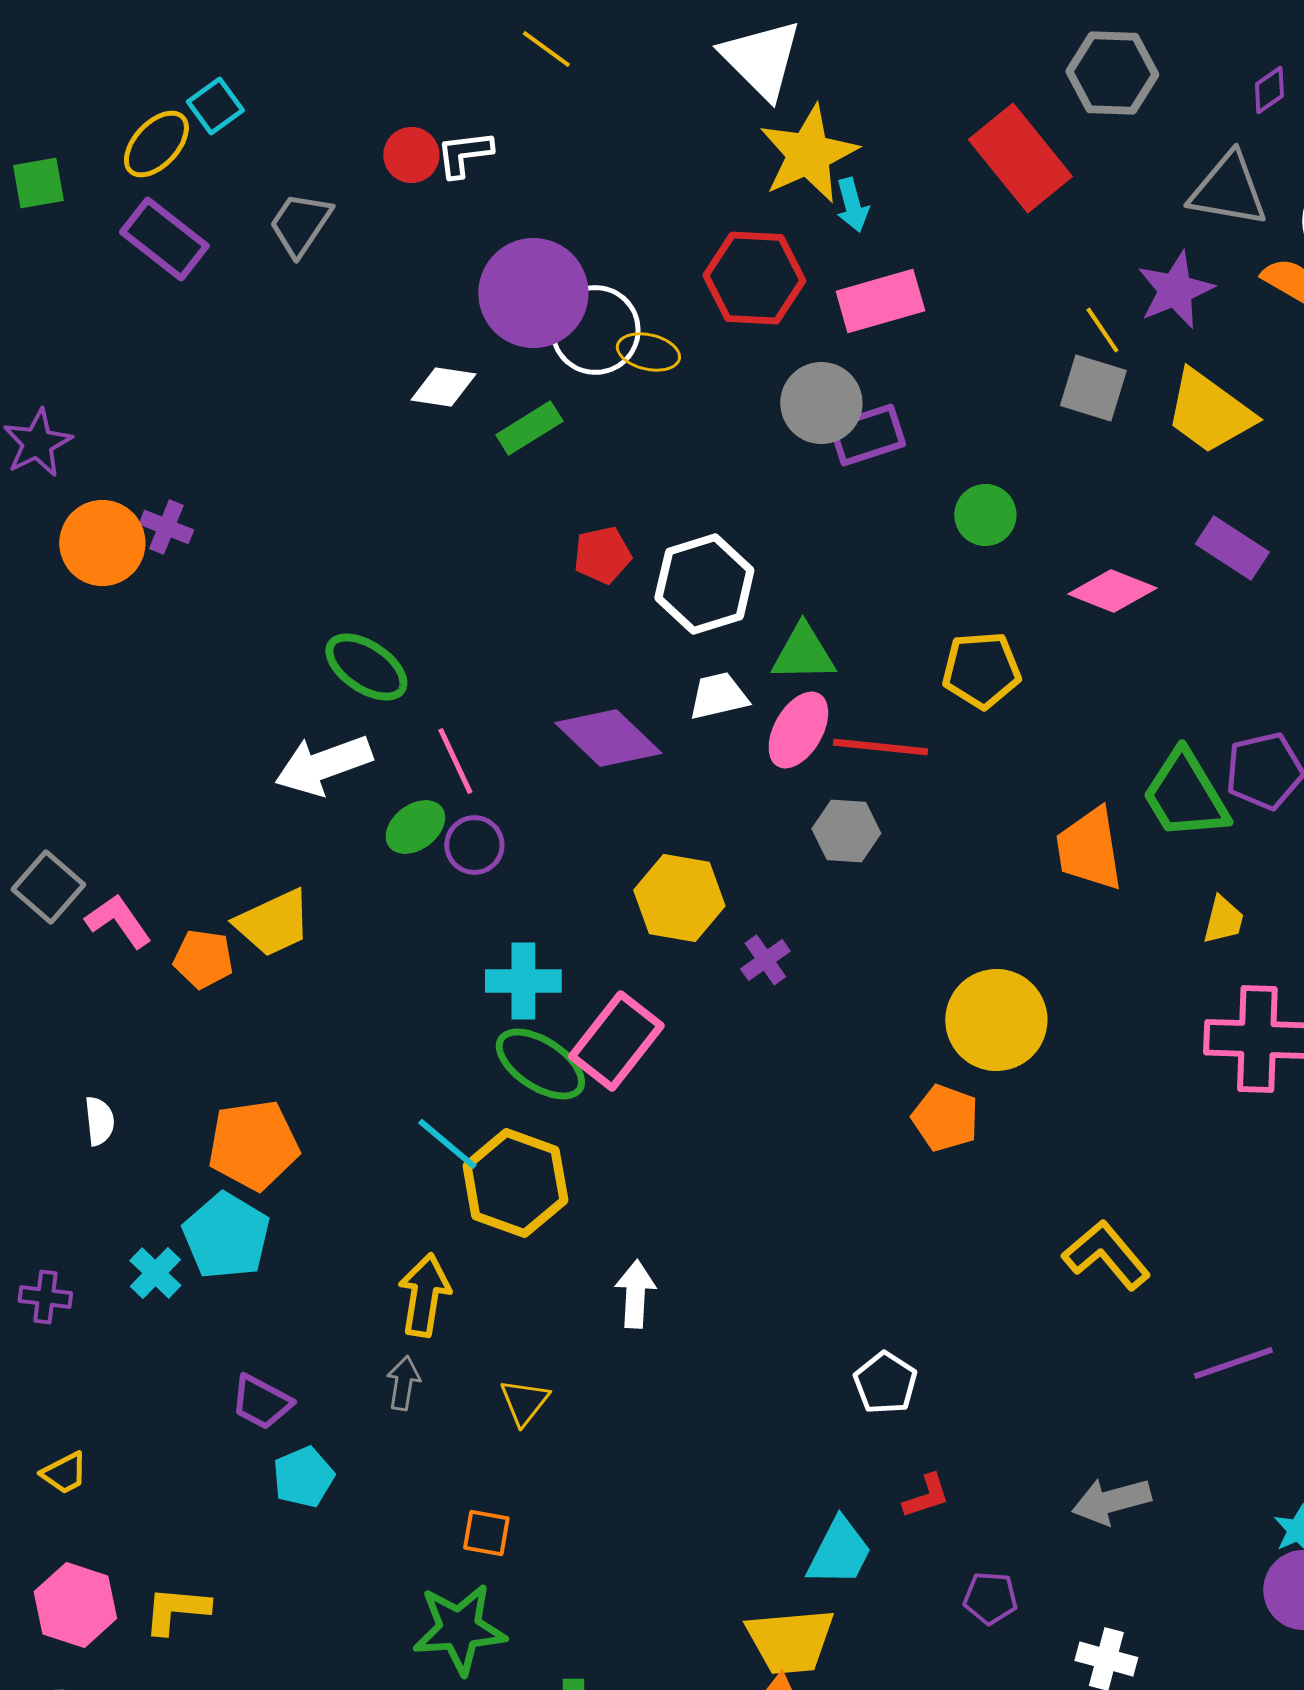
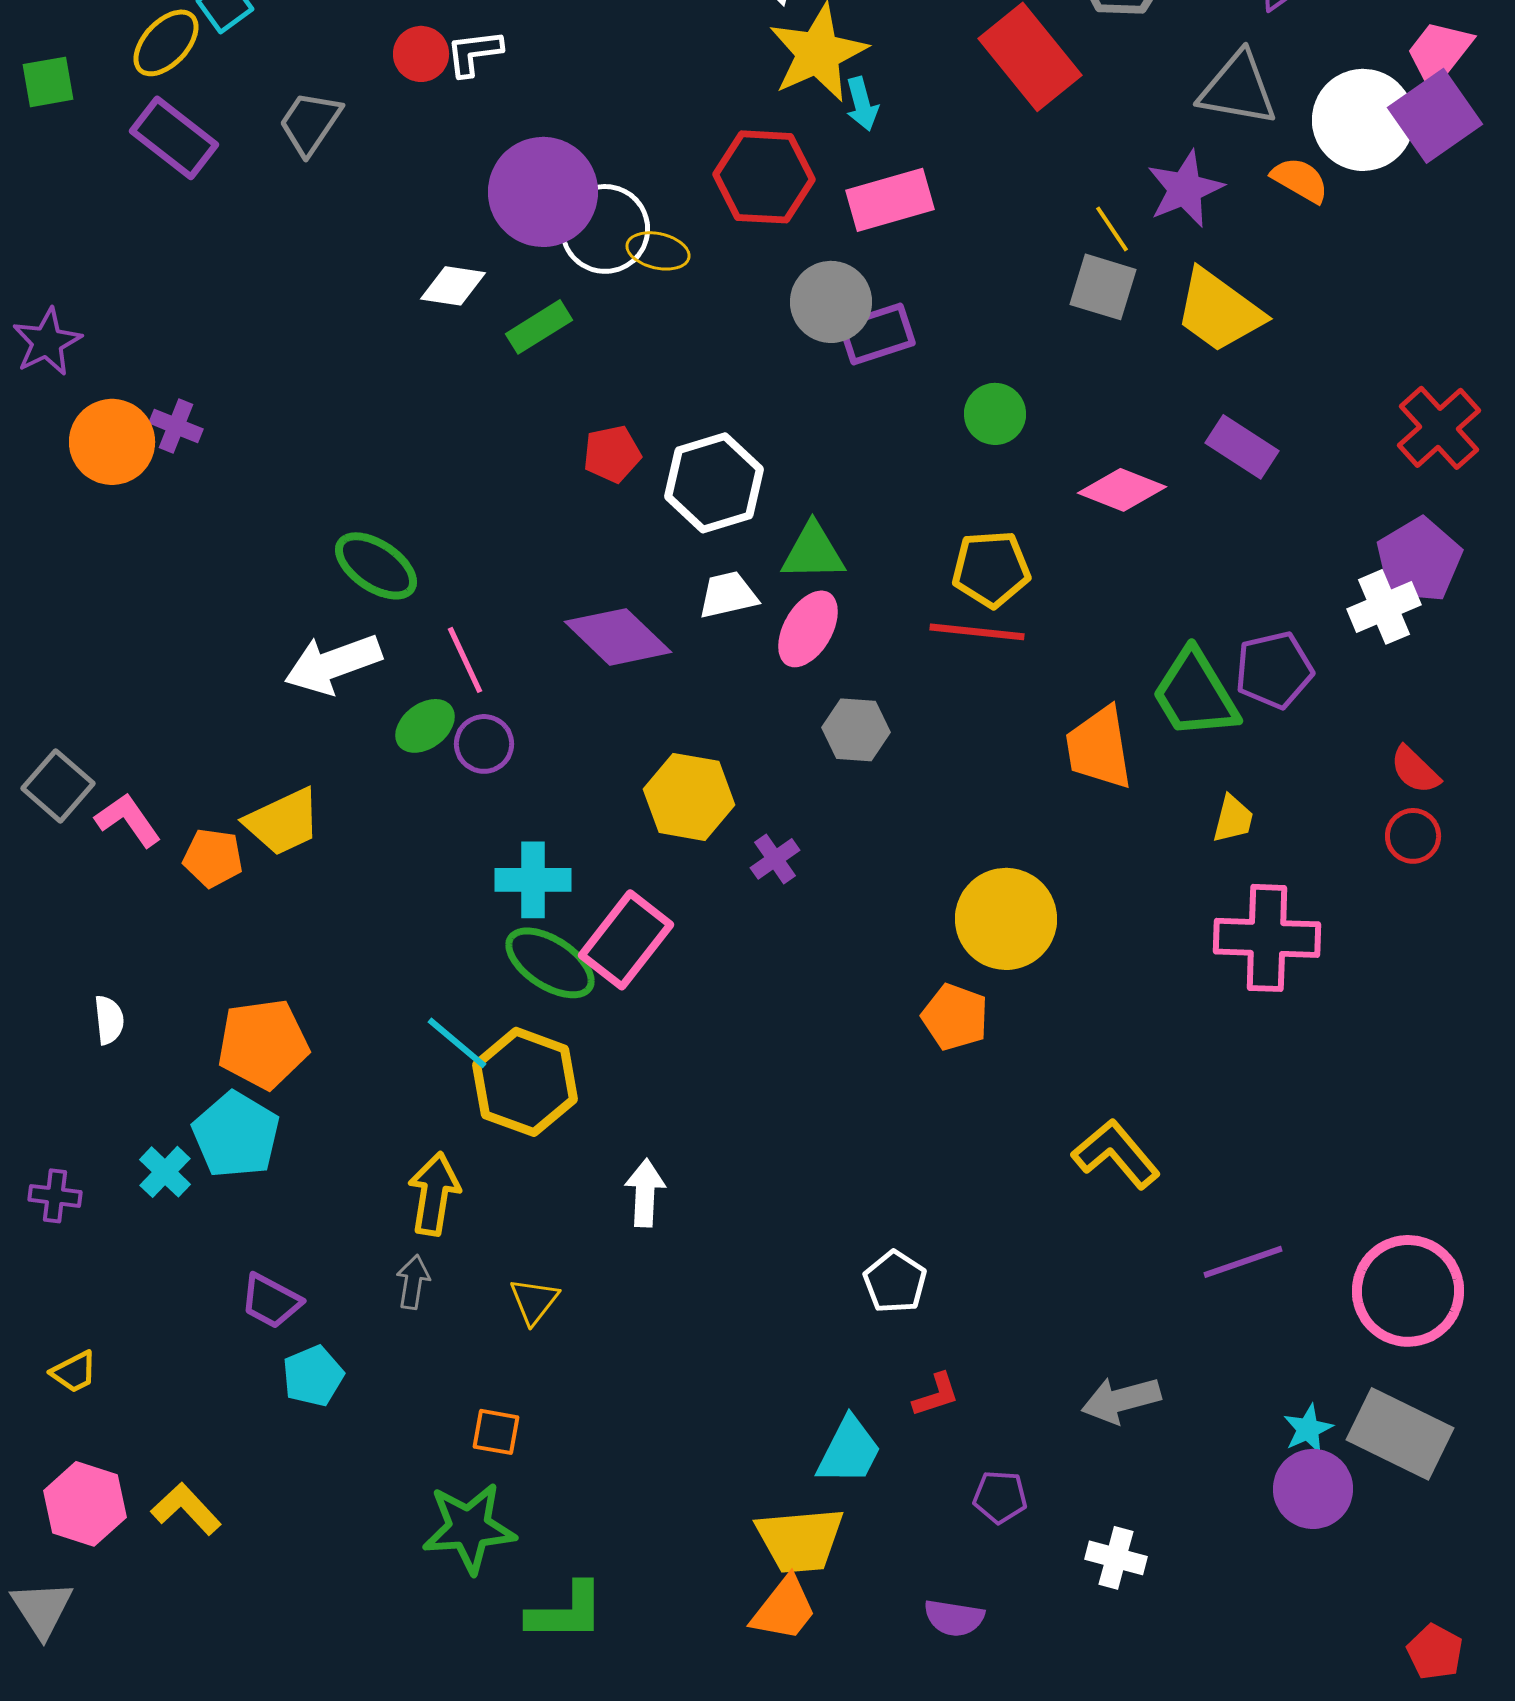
red line: (880, 747) -> (977, 632), moved
yellow L-shape: (176, 1610) -> (186, 1509), turned 42

